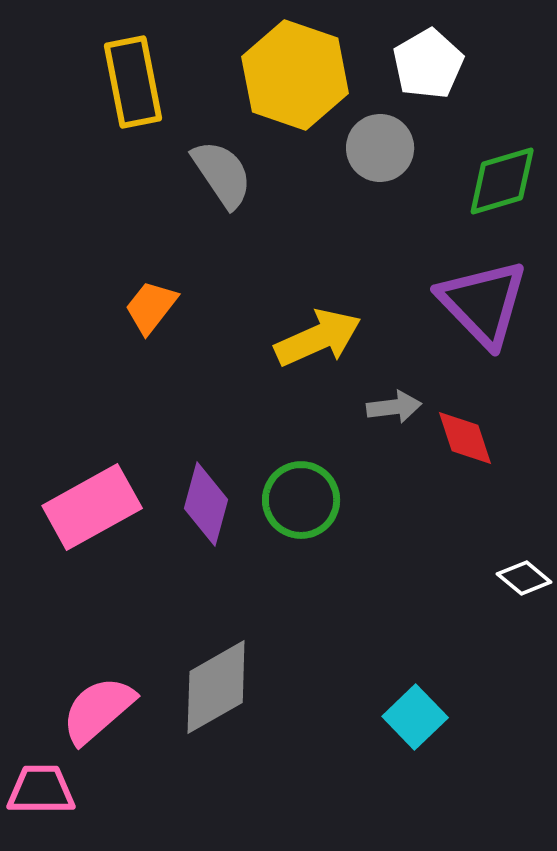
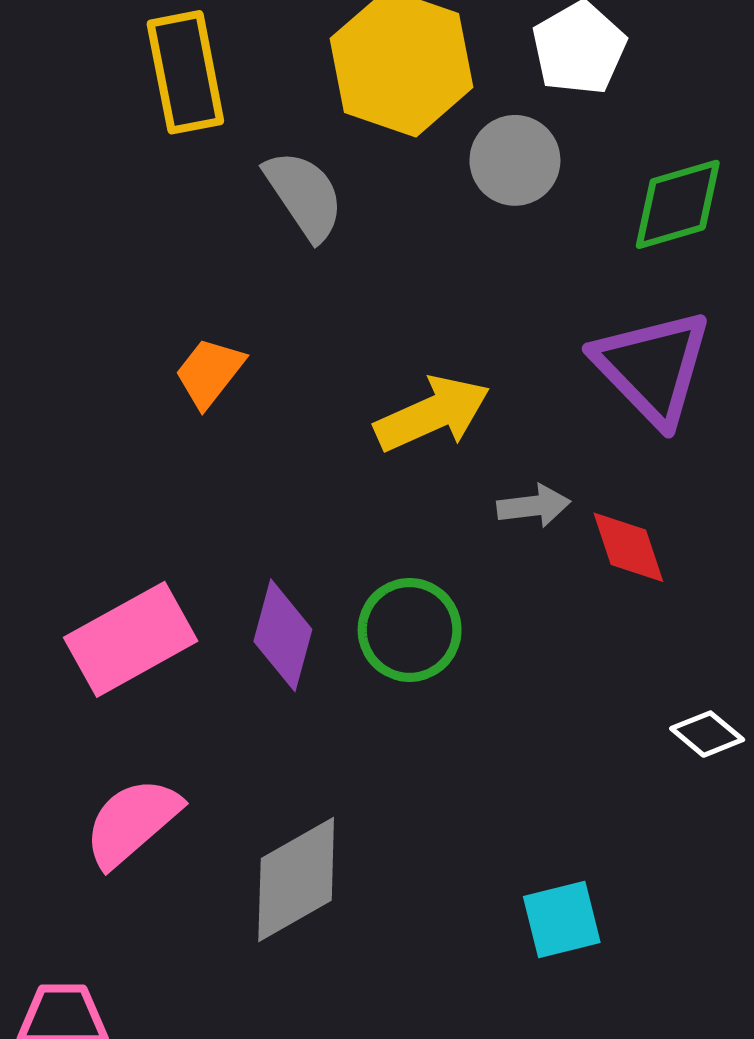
pink semicircle: (98, 710) -> (132, 822), moved
cyan square: (415, 717) -> (562, 919), turned 30

